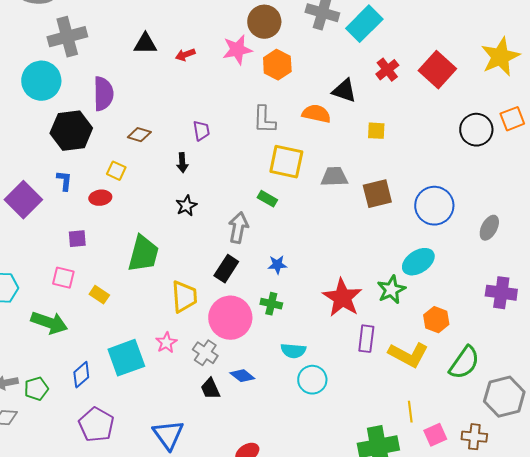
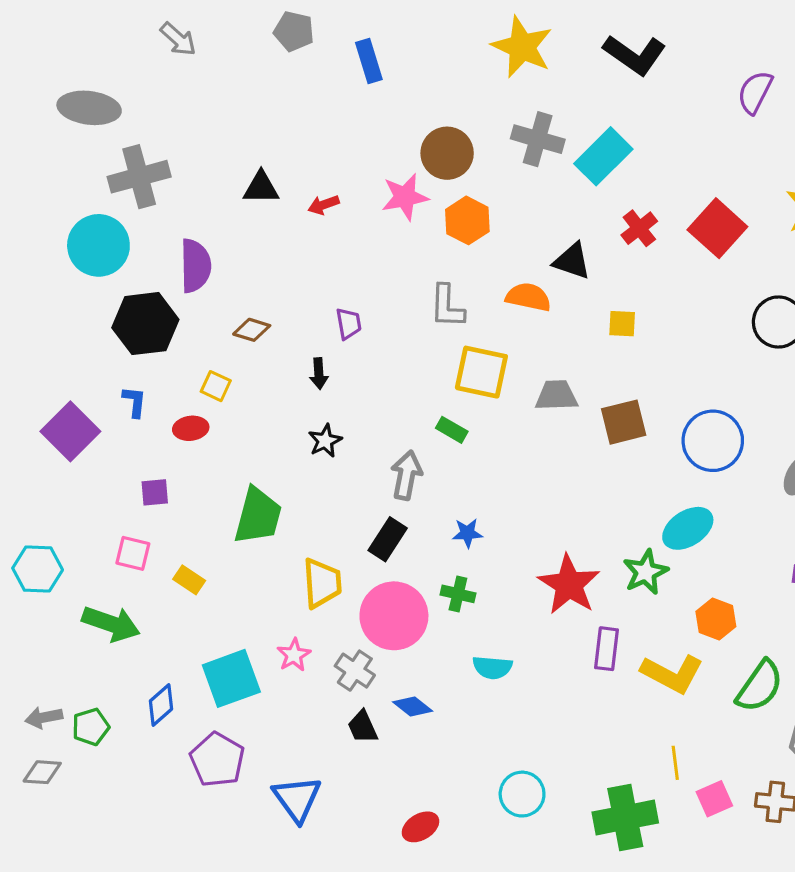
cyan circle: (312, 380) -> (522, 794), moved
purple pentagon: (96, 425) -> (217, 760), moved

